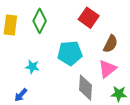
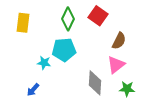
green diamond: (40, 21) -> (68, 19), moved
cyan pentagon: (70, 53) -> (64, 50), moved

